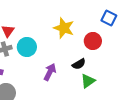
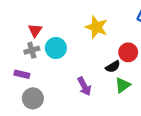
red circle: (93, 41) -> (128, 52), moved
purple arrow: (50, 72) -> (84, 86), moved, turned 126

